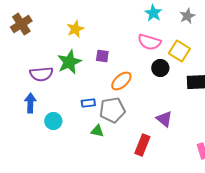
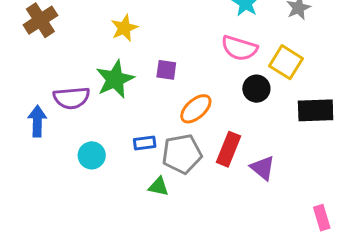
blue arrow: (30, 103) -> (37, 121), moved
cyan circle: (53, 121) -> (92, 155), moved
red rectangle: (142, 145) -> (228, 149), moved

